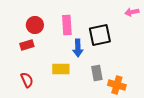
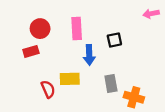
black square: (100, 35) -> (114, 40), size x0.6
red semicircle: (27, 80) -> (48, 89), moved

